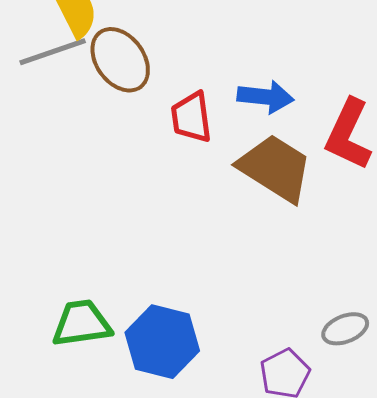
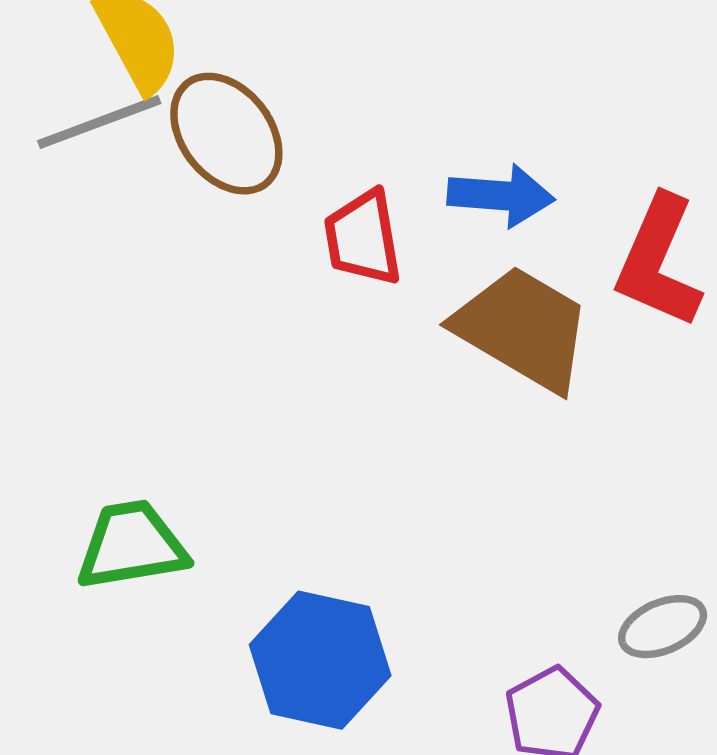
green trapezoid: (82, 323) -> (132, 545), moved

